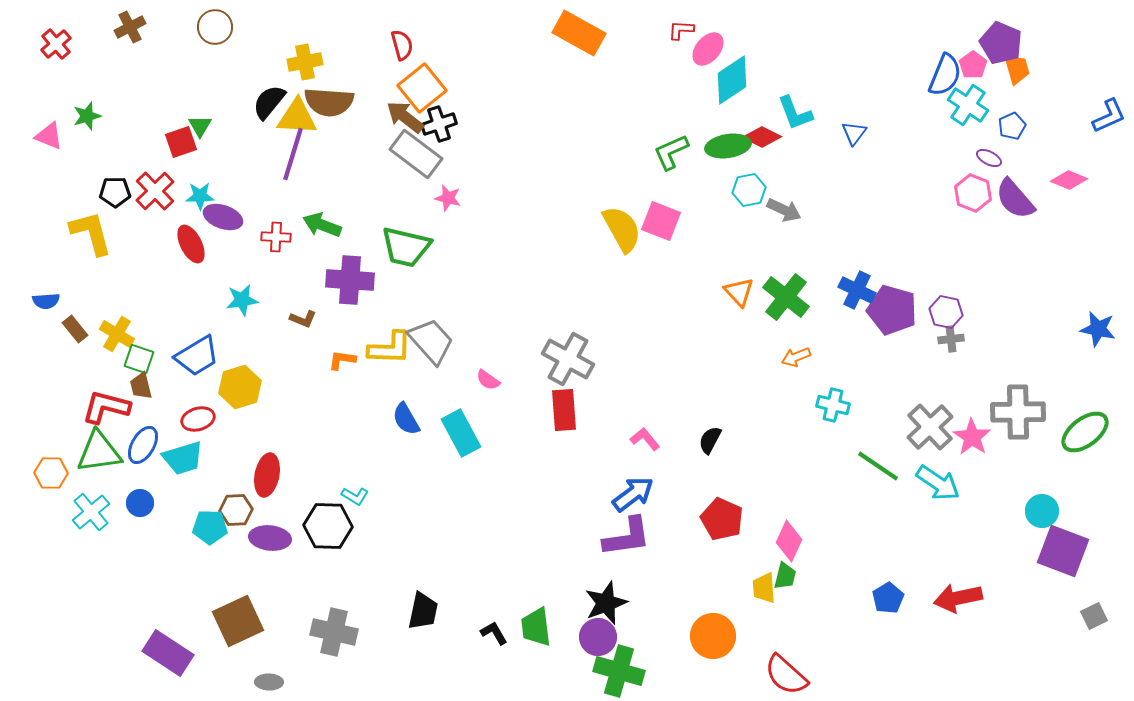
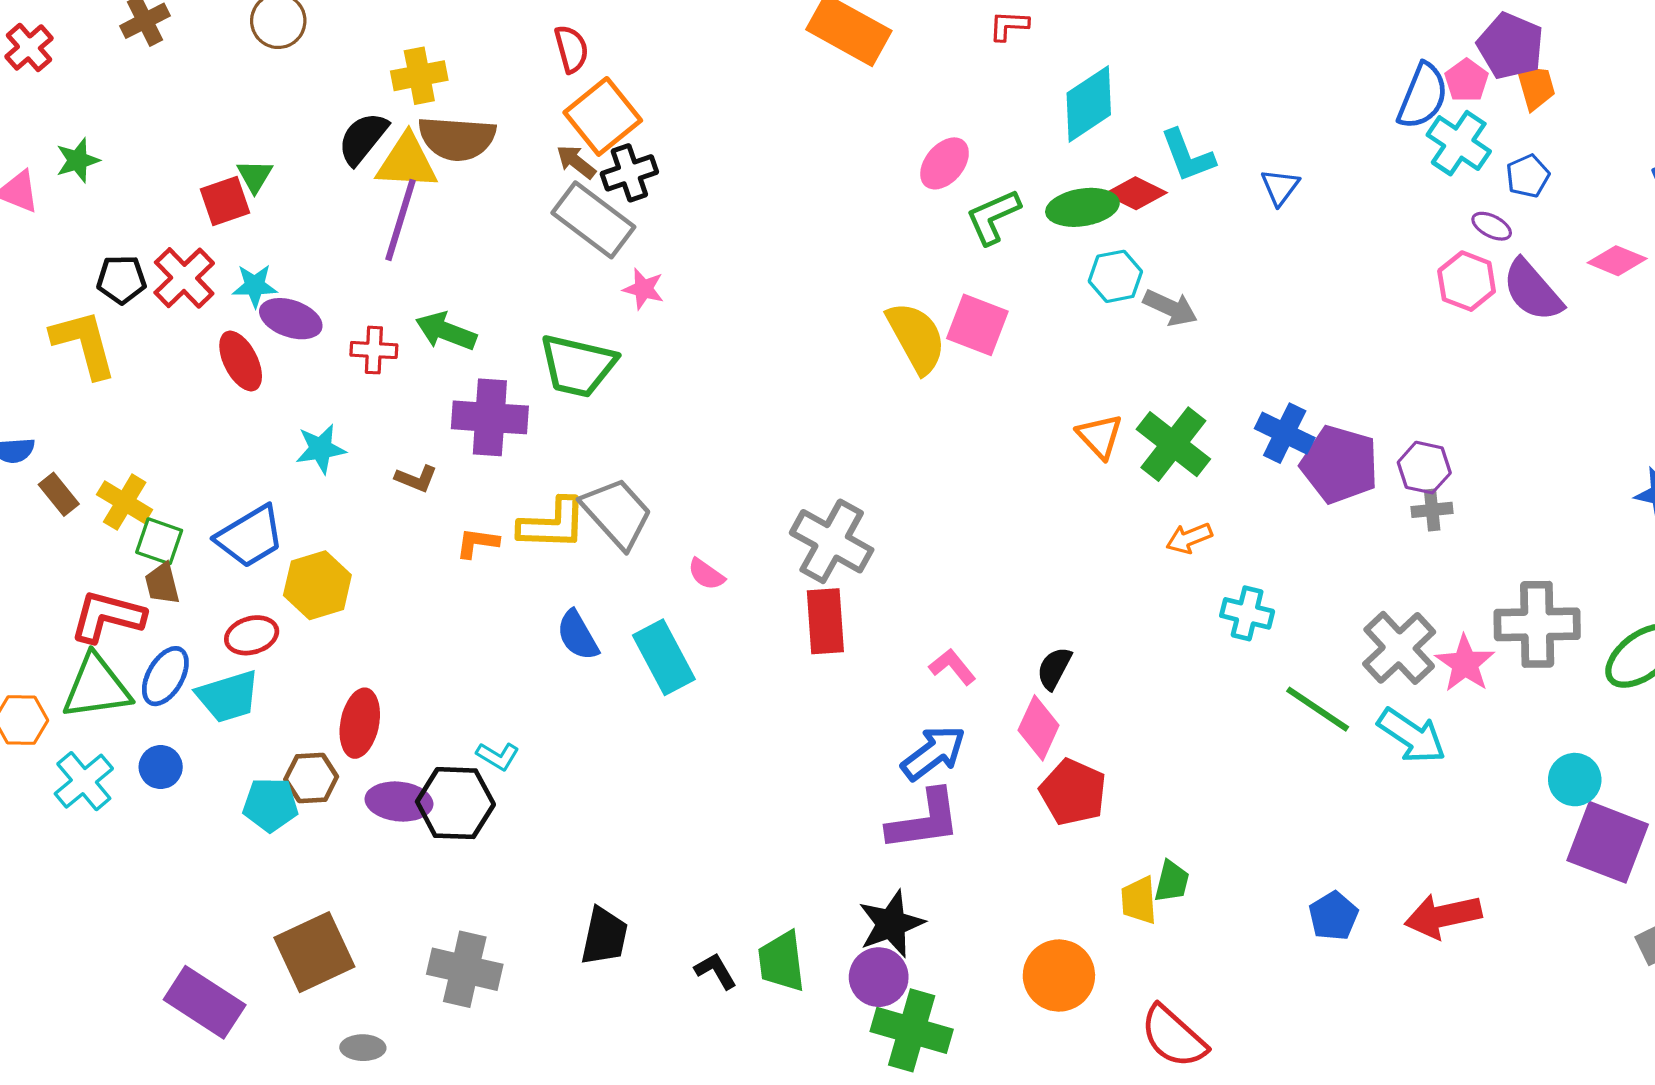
pink ellipse: (708, 49) -> (945, 163), moved
brown arrow: (405, 117) -> (576, 162), size x0.7
purple ellipse: (270, 538) -> (399, 802), moved
pink diamond: (789, 541) -> (1039, 728), moved

